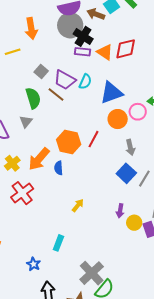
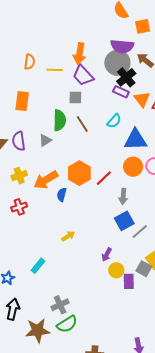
gray square: (41, 72) -> (75, 98), turned 32
purple trapezoid: (65, 80) -> (83, 75), moved
gray arrow: (130, 147) -> (123, 196), moved
red cross: (22, 193) -> (19, 207), size x0.7
gray cross: (92, 273) -> (60, 305), size x0.7

